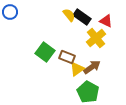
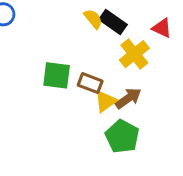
red triangle: (106, 21) -> (162, 28), moved
green square: (45, 52) -> (57, 75), turned -30

